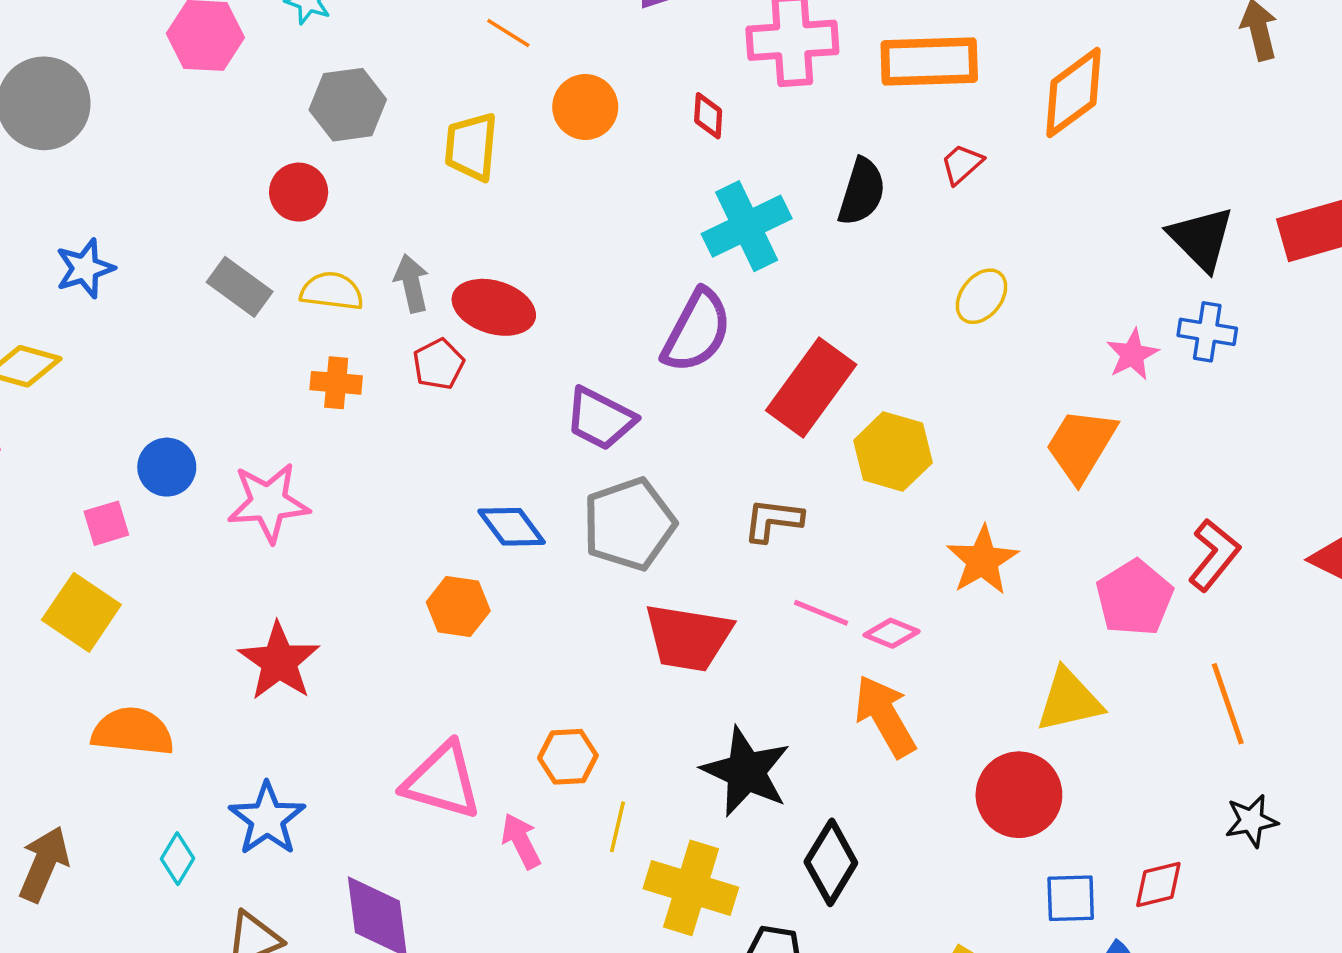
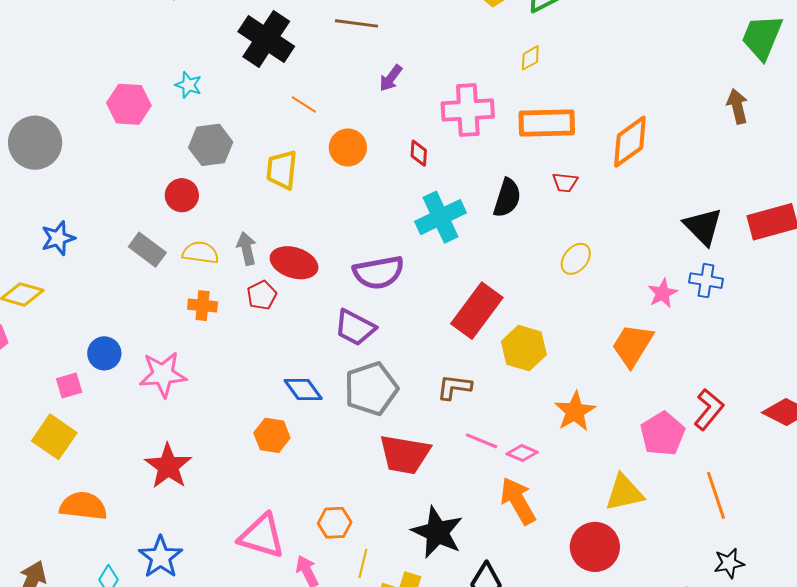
red trapezoid: (962, 164) -> (565, 182), turned -132
purple semicircle: (697, 331) -> (379, 272), moved, turned 51

